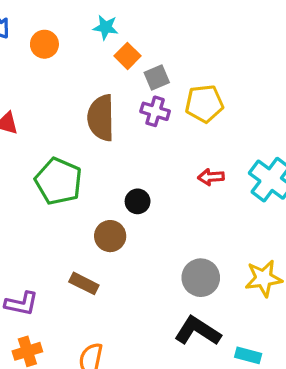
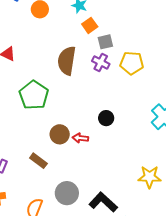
red arrow: (211, 177) -> (80, 138), moved
black circle: (138, 201) -> (106, 118), moved
gray circle: (201, 278) -> (67, 193), moved

